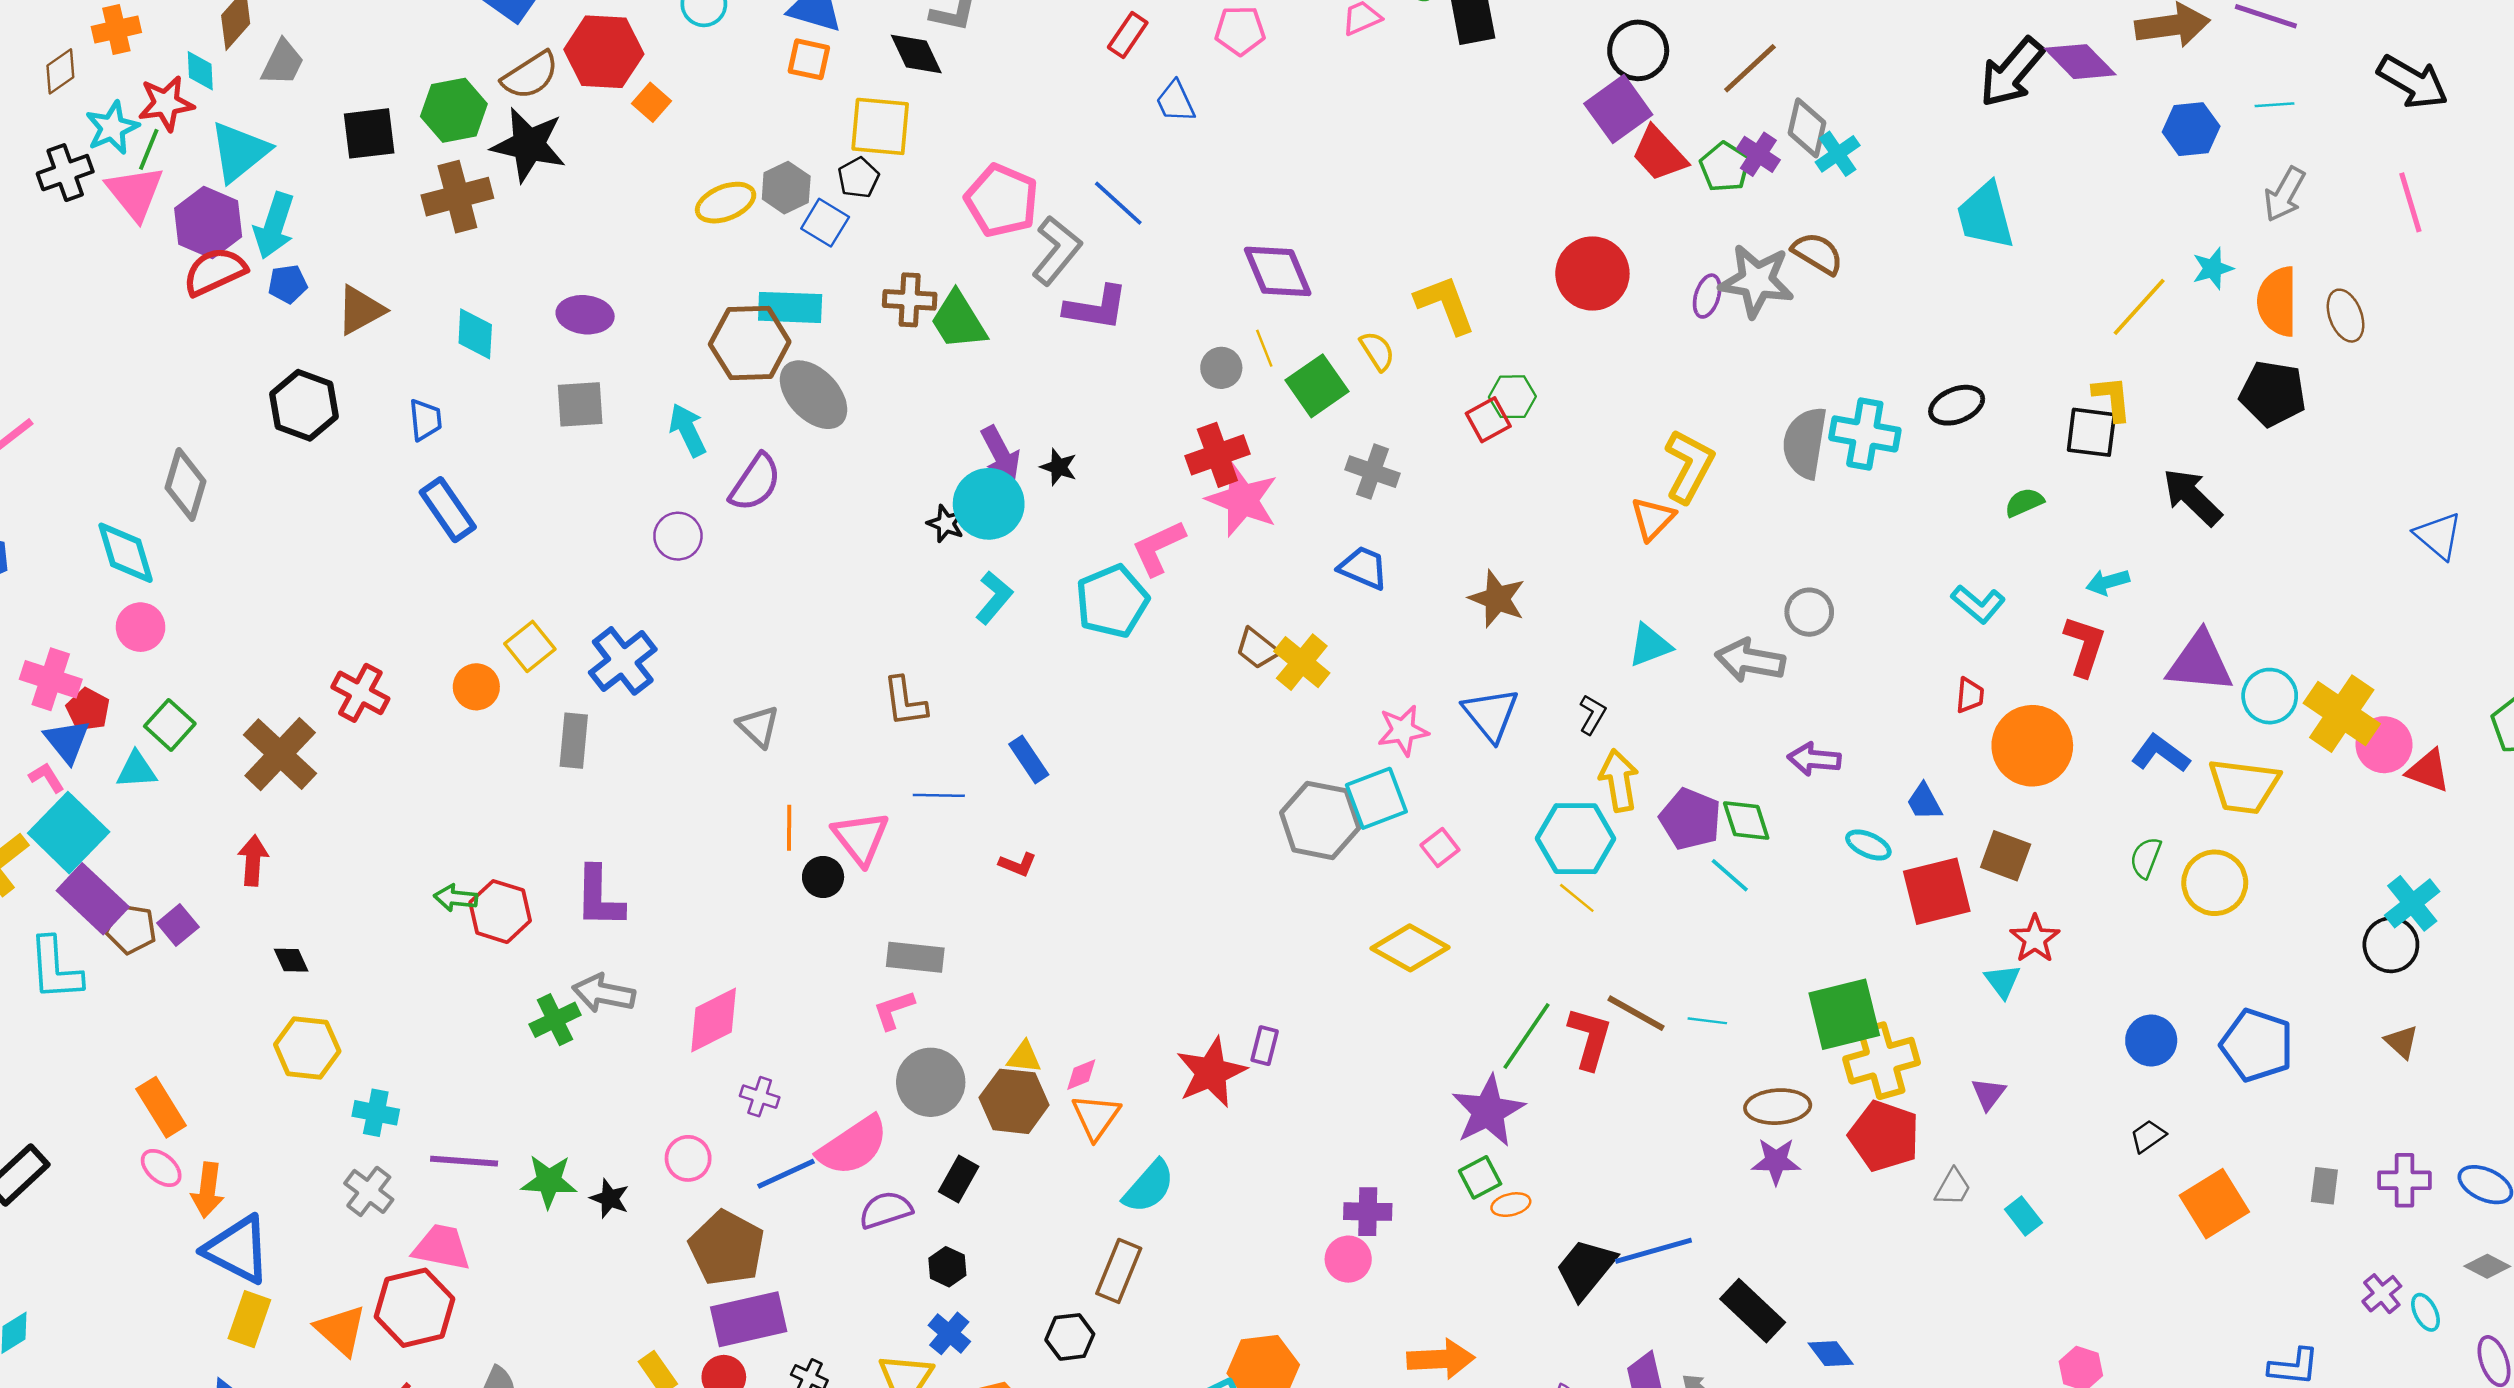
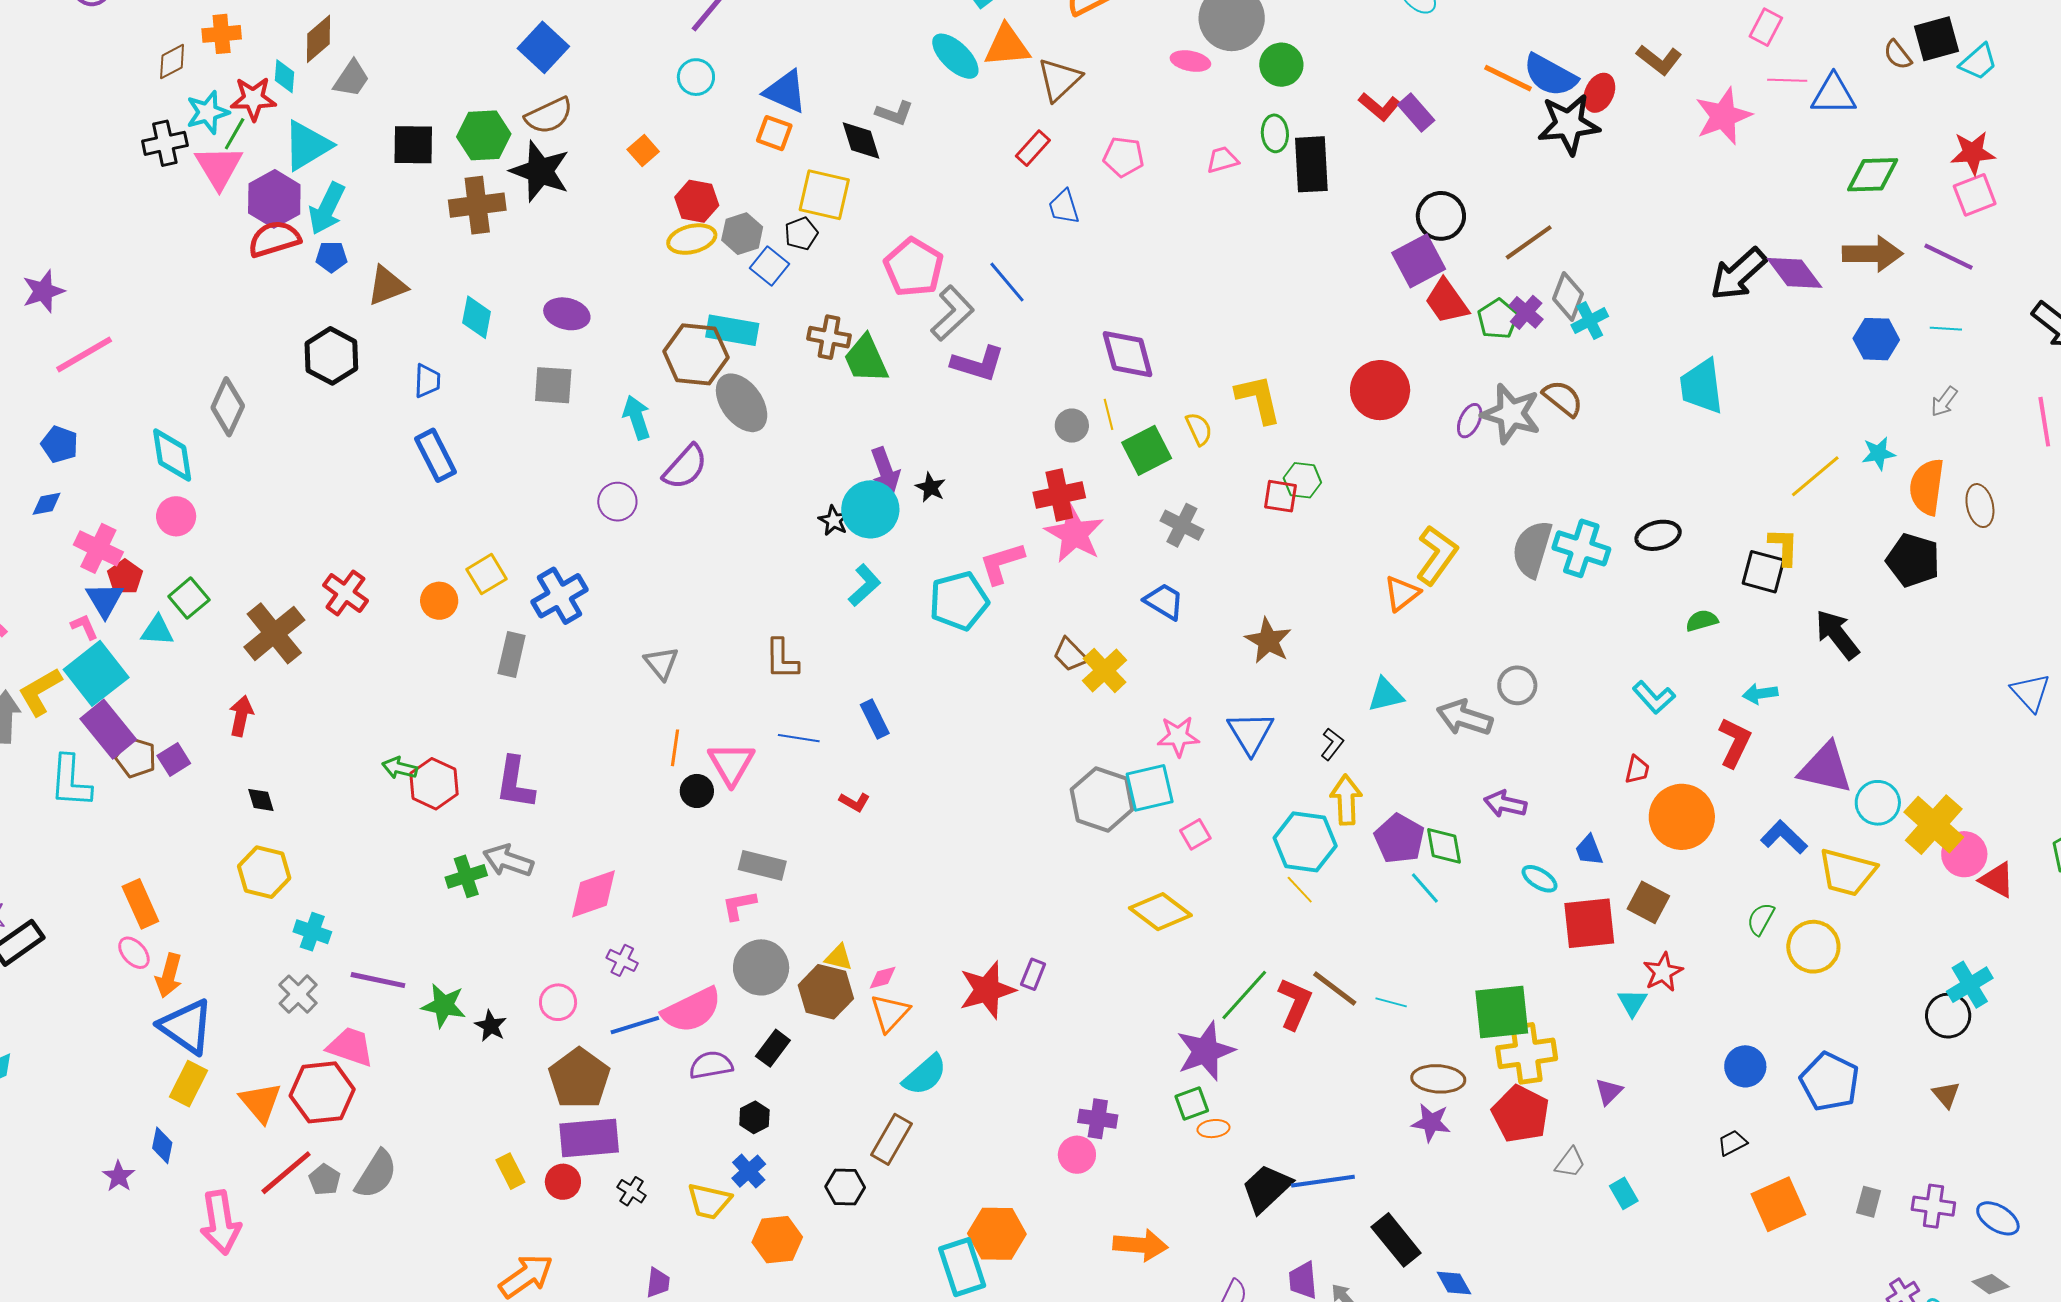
red hexagon: (604, 52) -> (697, 201), moved, size x0.7
gray arrow: (2285, 194) -> (1944, 402), size x0.7
red square: (1488, 420) -> (1281, 496), turned 30

